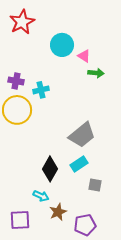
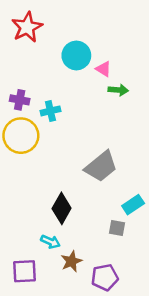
cyan rectangle: (79, 164) -> (133, 205), moved

